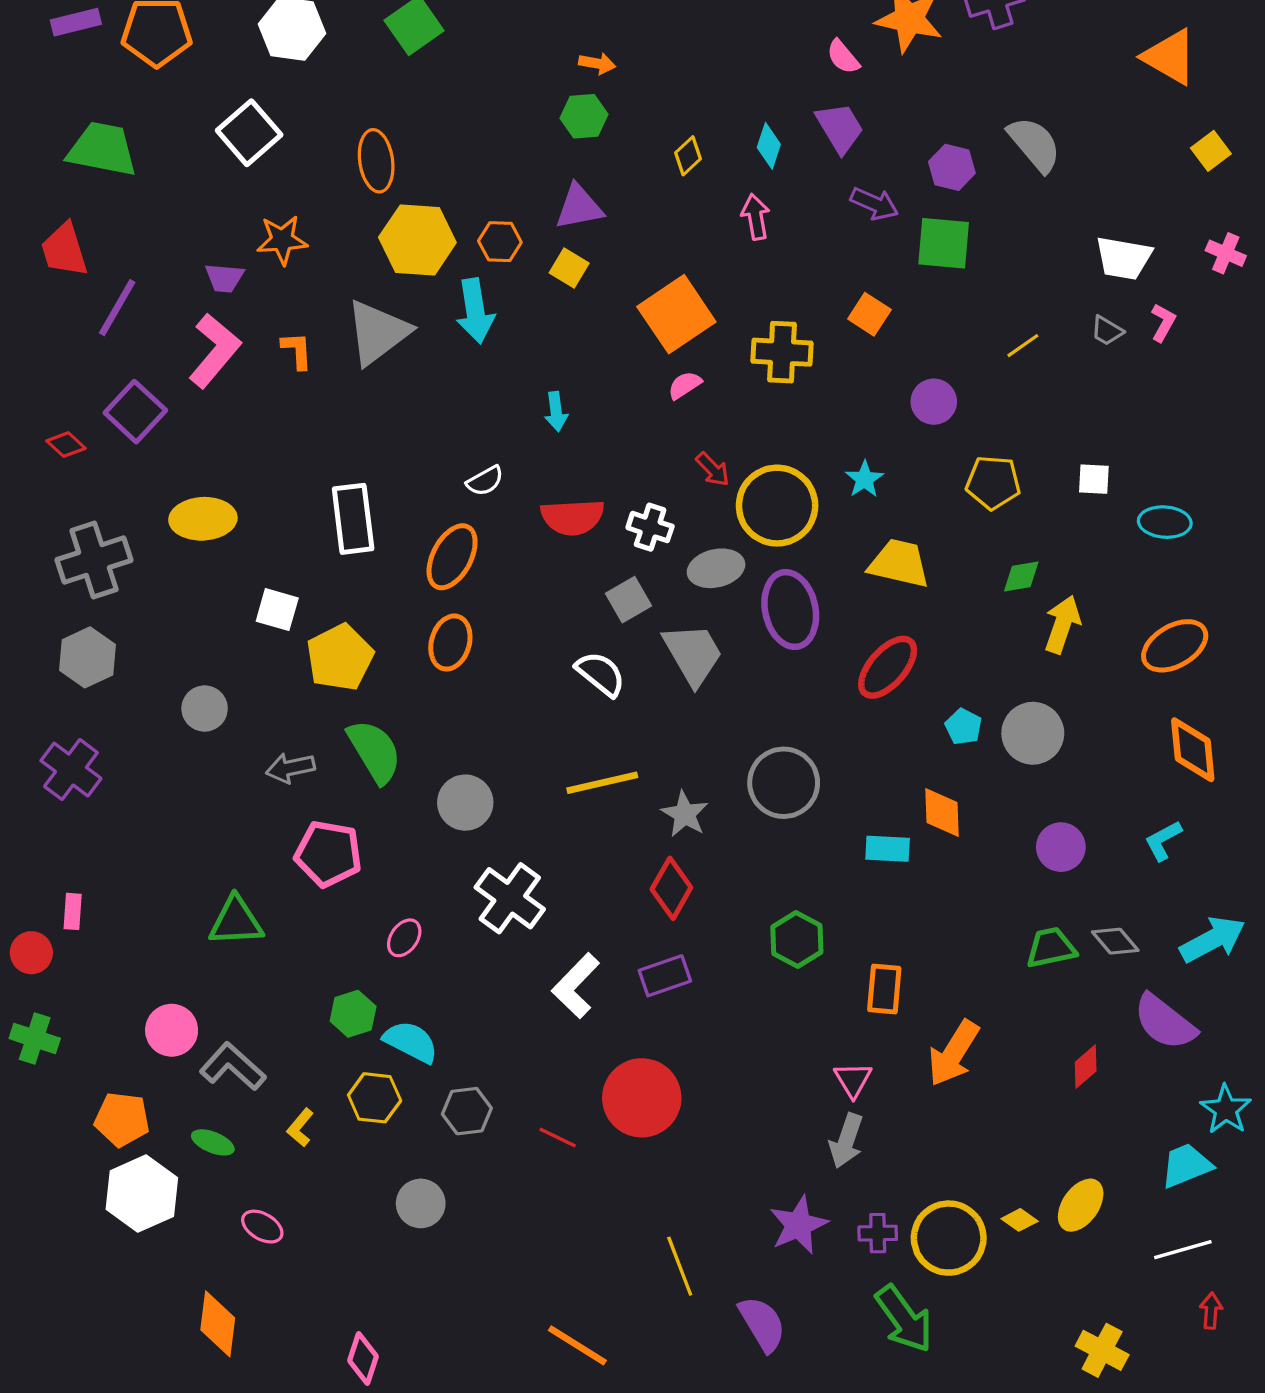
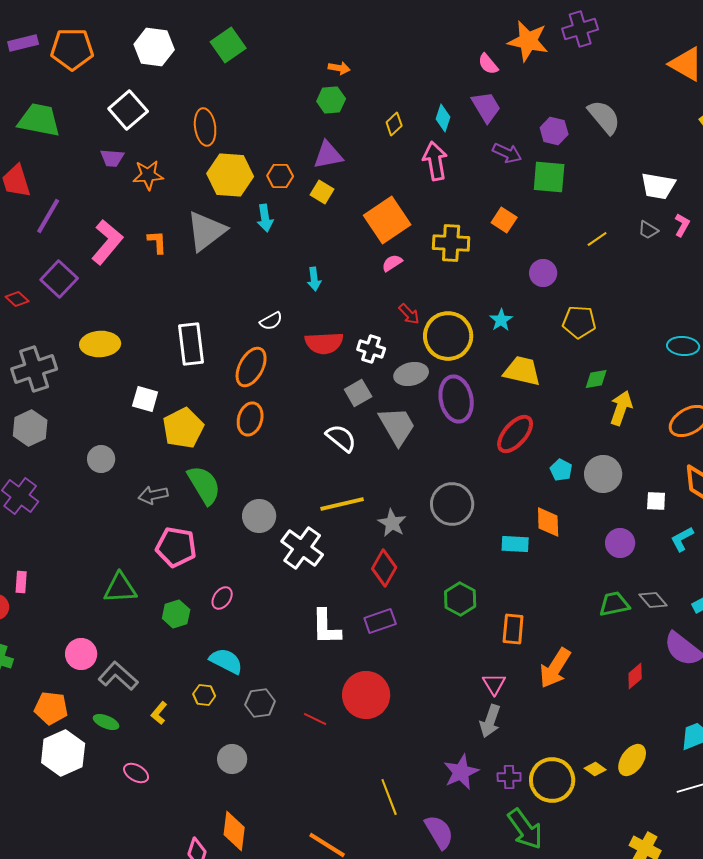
pink arrow: (756, 217) -> (435, 161), size x1.4
purple trapezoid: (224, 278) -> (112, 158), moved
cyan arrow: (475, 311) -> (265, 218), size x0.7
white square: (1094, 479) -> (656, 501), moved
white cross: (510, 898) -> (302, 548), moved
white L-shape: (576, 986) -> (326, 627), turned -45
green hexagon: (353, 1014) -> (176, 614), moved
yellow hexagon: (375, 1098) -> (204, 695), size x0.7
orange diamond: (218, 1324) -> (234, 831), moved

